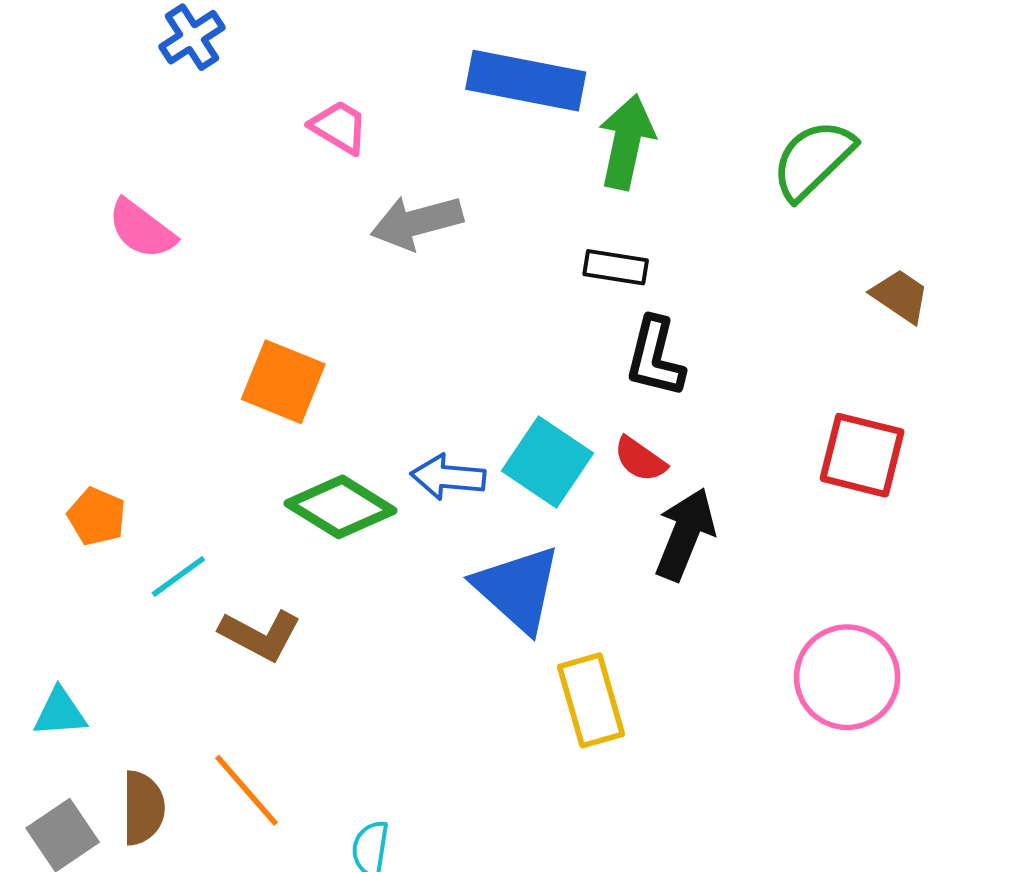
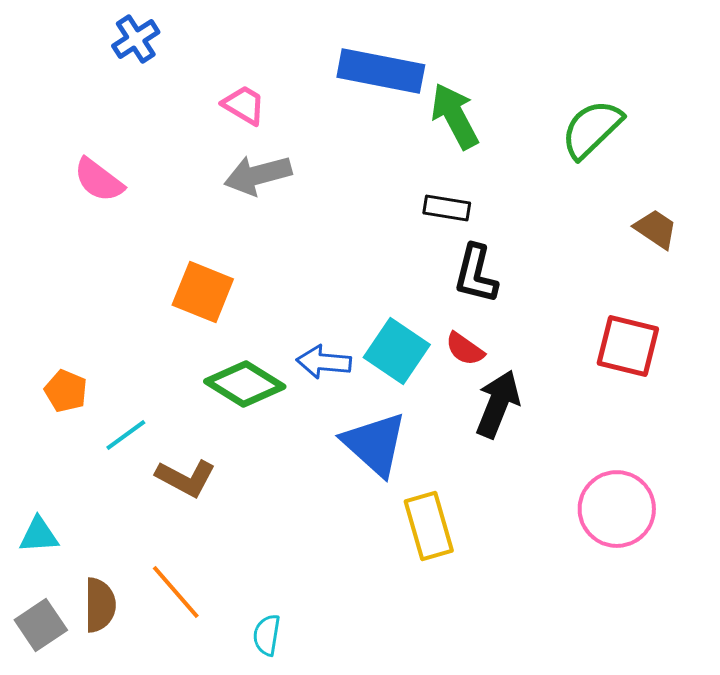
green arrow: (626, 142) -> (455, 116), turned -40
gray arrow: (417, 222) -> (258, 175), moved

